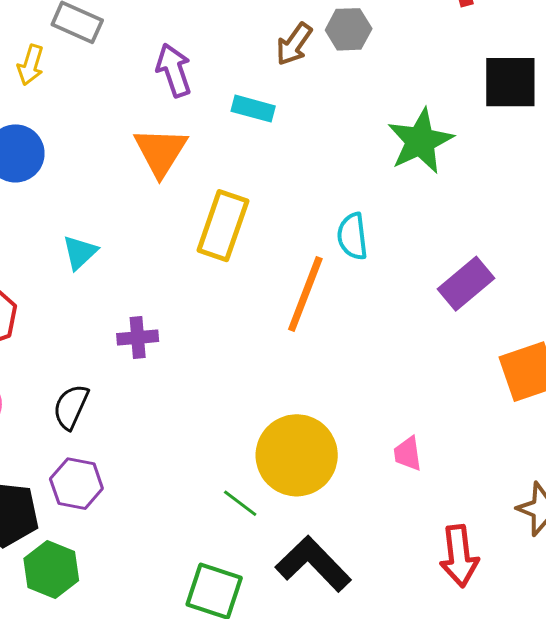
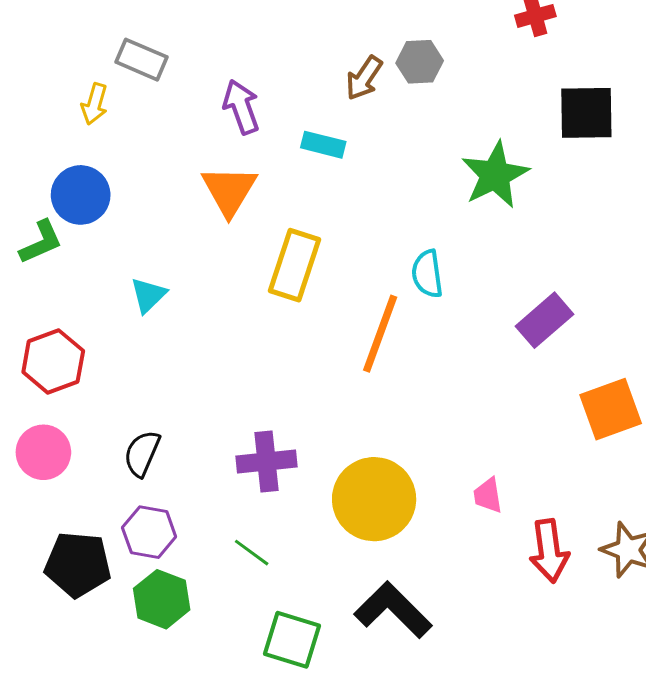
purple cross: (138, 338) -> (266, 461), moved, size x1.4
green line: (240, 503) -> (252, 553), moved
red arrow: (459, 556) -> (549, 551), moved
green hexagon: (51, 570) -> (162, 599), moved

